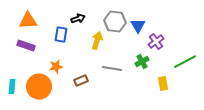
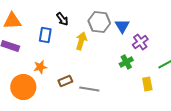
black arrow: (78, 19) -> (62, 19), turned 72
gray line: (112, 69) -> (89, 89), moved

